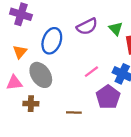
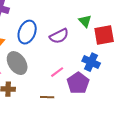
purple semicircle: (87, 26) -> (59, 36), moved
pink line: (91, 72) -> (57, 72), moved

